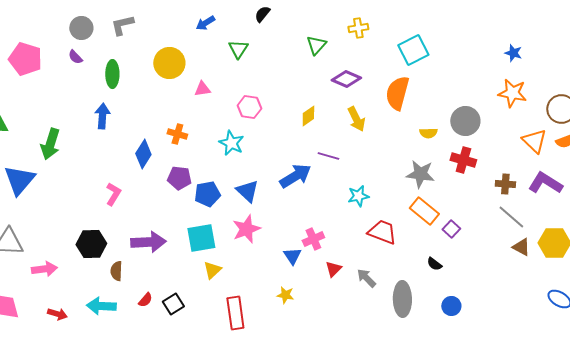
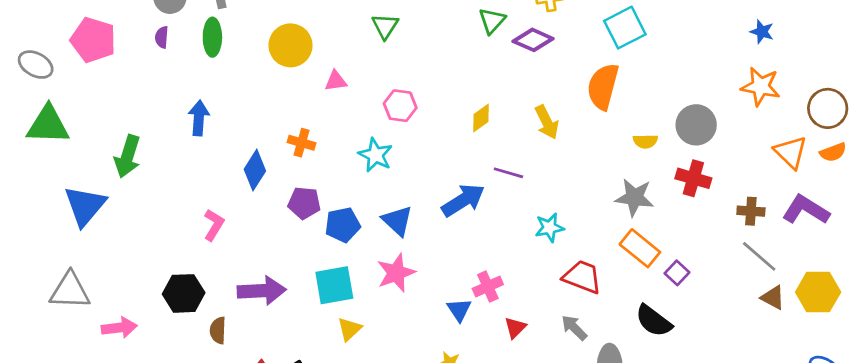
purple semicircle: (75, 57) -> (162, 37), turned 49
green ellipse: (112, 74) -> (212, 37), moved
purple diamond: (346, 79) -> (533, 40), moved
black semicircle: (434, 264) -> (654, 321), size x1.8
gray arrow: (366, 278) -> (574, 328), moved

